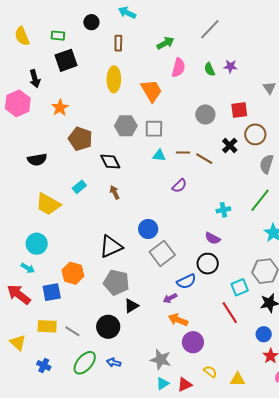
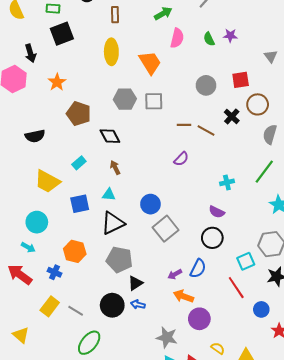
cyan triangle: (159, 155) -> (109, 195), moved
blue semicircle: (186, 281) -> (198, 269), moved, turned -36
blue square: (52, 292) -> (80, 204), moved
yellow rectangle: (47, 326) -> (50, 306), turned -54
blue circle: (264, 334) -> (261, 309), moved
yellow triangle: (18, 343) -> (21, 335), moved
blue arrow: (114, 363) -> (138, 305), moved
blue cross: (44, 365) -> (55, 272), moved

